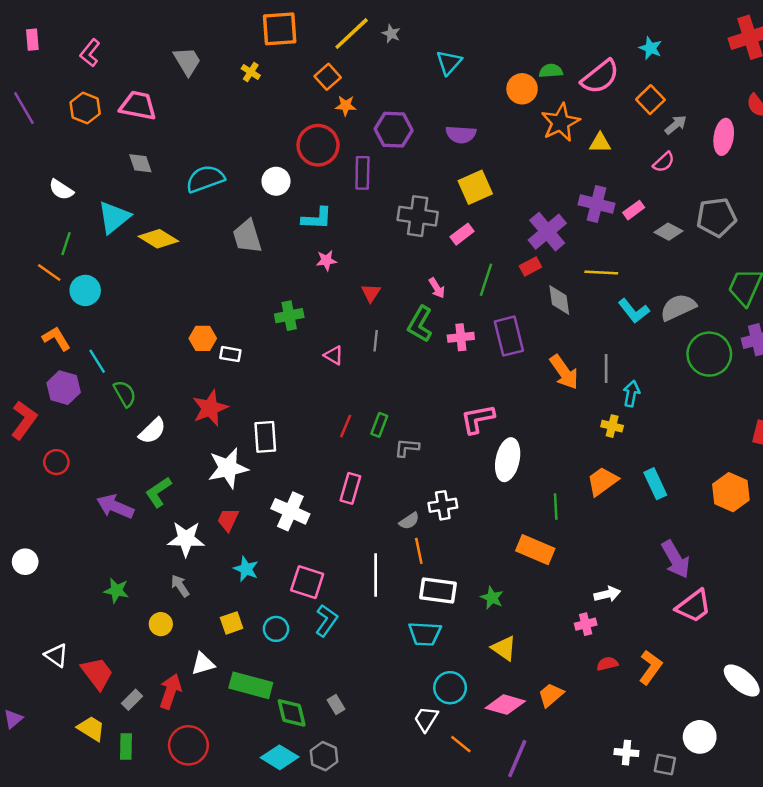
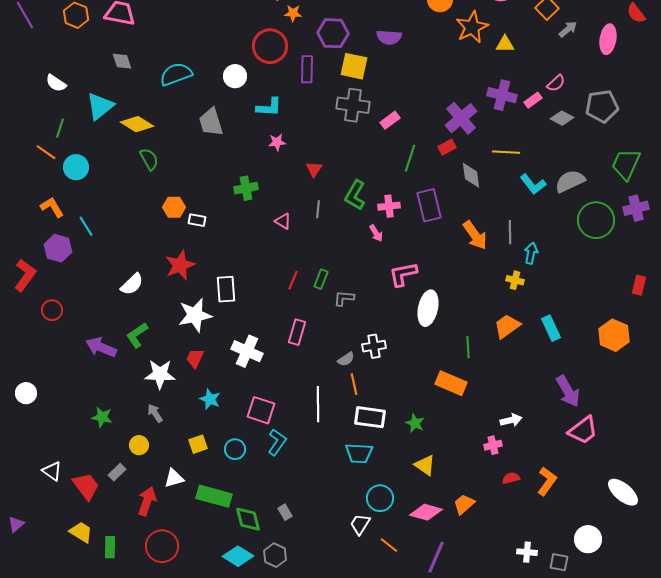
pink semicircle: (664, 162) -> (556, 83), moved
yellow square: (475, 187) -> (354, 66), moved, turned 36
pink arrow: (437, 288) -> (376, 233), moved
green semicircle: (125, 394) -> (149, 159), moved
gray rectangle: (132, 700) -> (117, 472), moved

